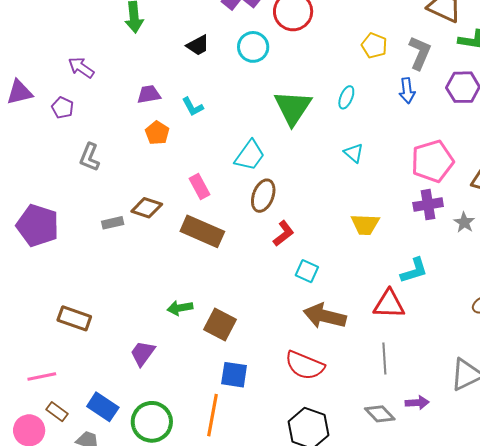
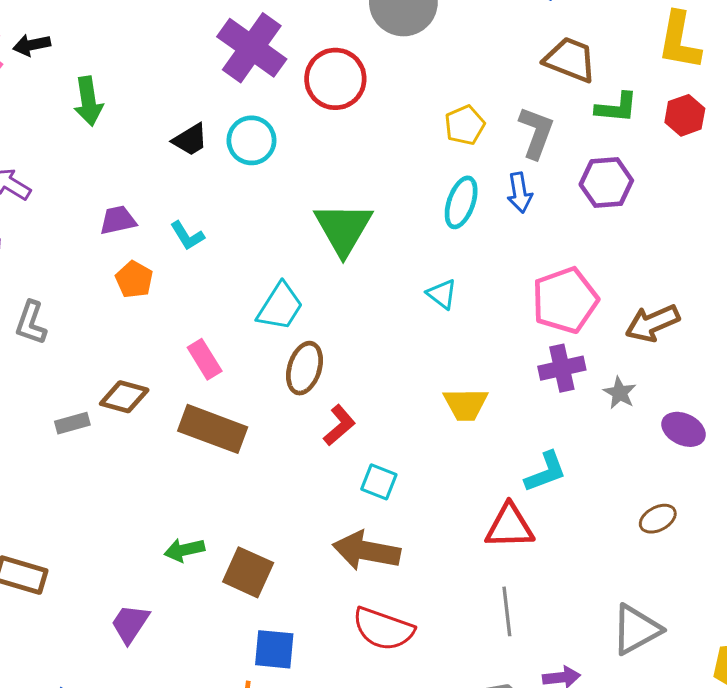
yellow pentagon: (374, 46) -> (465, 125), turned 30
cyan circle: (253, 47) -> (251, 140), moved
cyan ellipse: (346, 97) -> (461, 202), moved, size x1.4
brown arrow: (325, 316) -> (366, 551), moved

